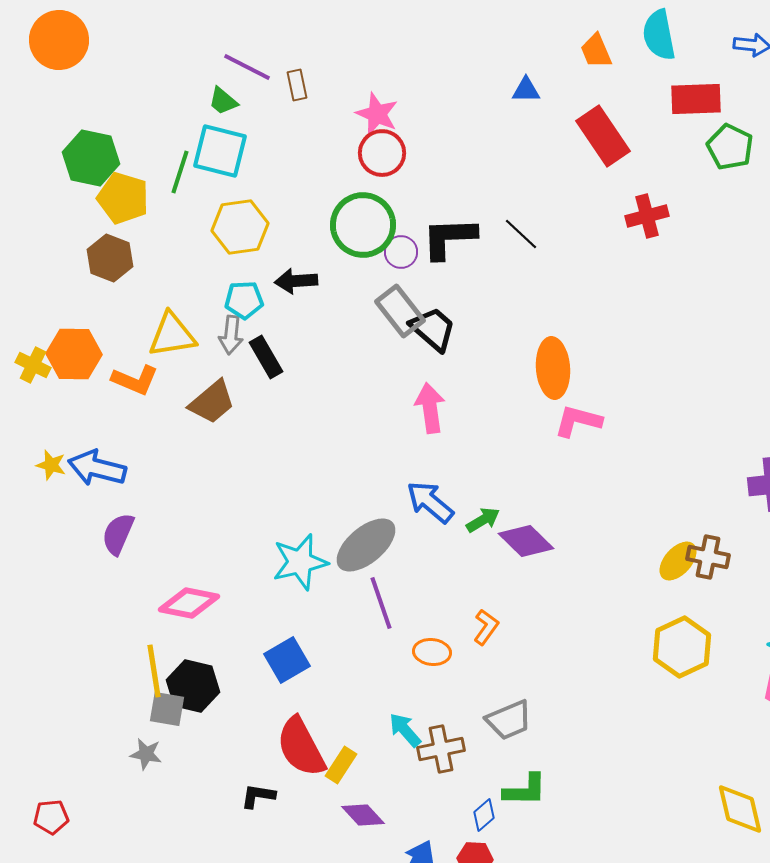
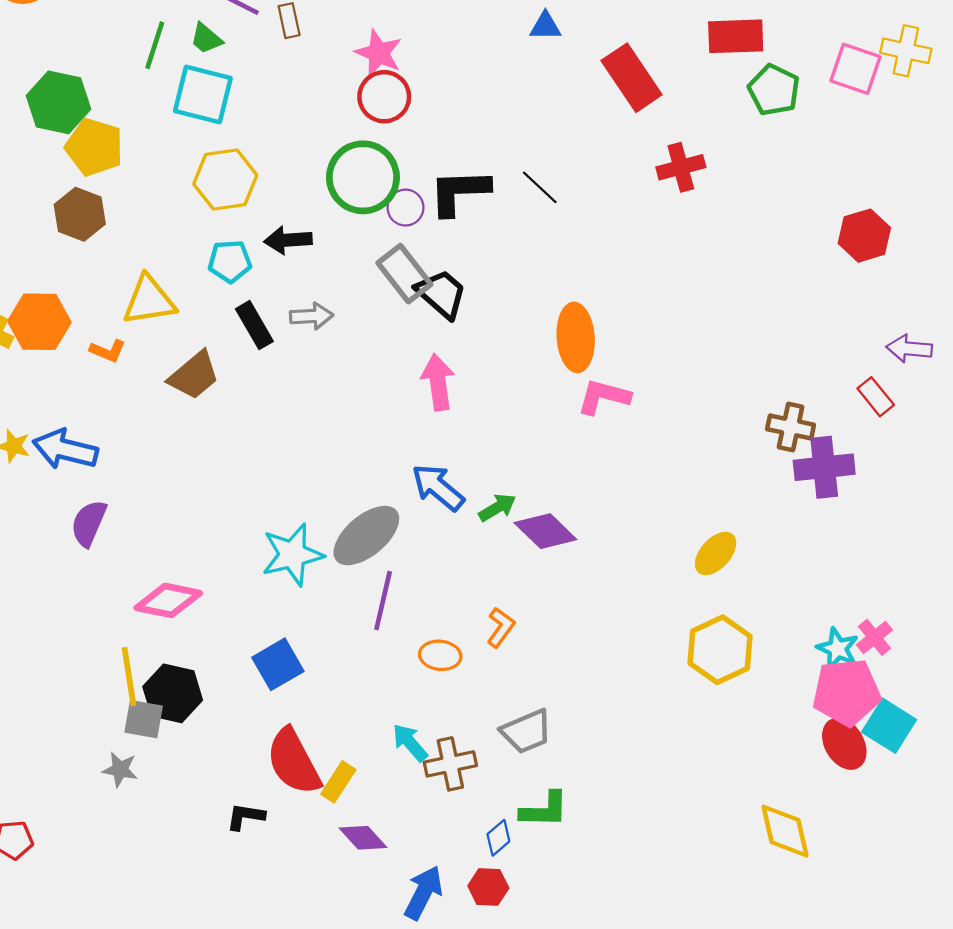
green line: (180, 172) -> (155, 45), moved
gray arrow: (231, 335) -> (311, 316), moved, turned -99
orange L-shape: (135, 380) -> (108, 351), size x0.7
brown cross: (708, 557) -> (791, 427), moved
purple line: (381, 603) -> (383, 600), turned 32

